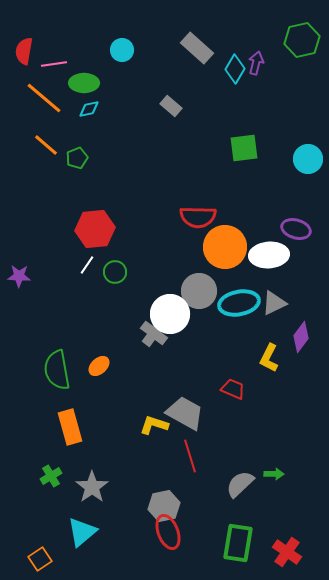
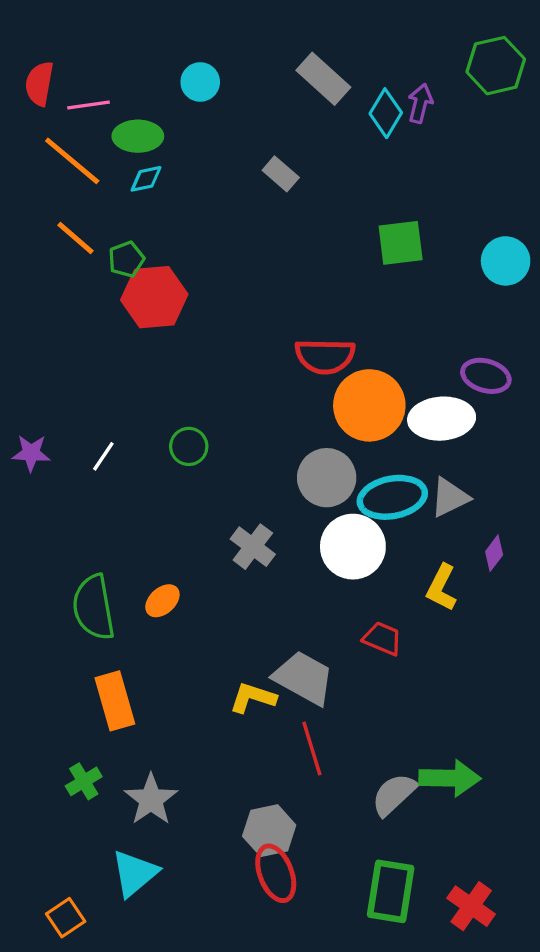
red hexagon: (95, 229) -> (154, 297), moved
white line: (87, 265) -> (103, 456), moved
white circle: (170, 314) -> (353, 547), moved
purple diamond: (301, 337) -> (494, 553), size x0.7
green arrow: (274, 474) -> (450, 778), size x1.8

